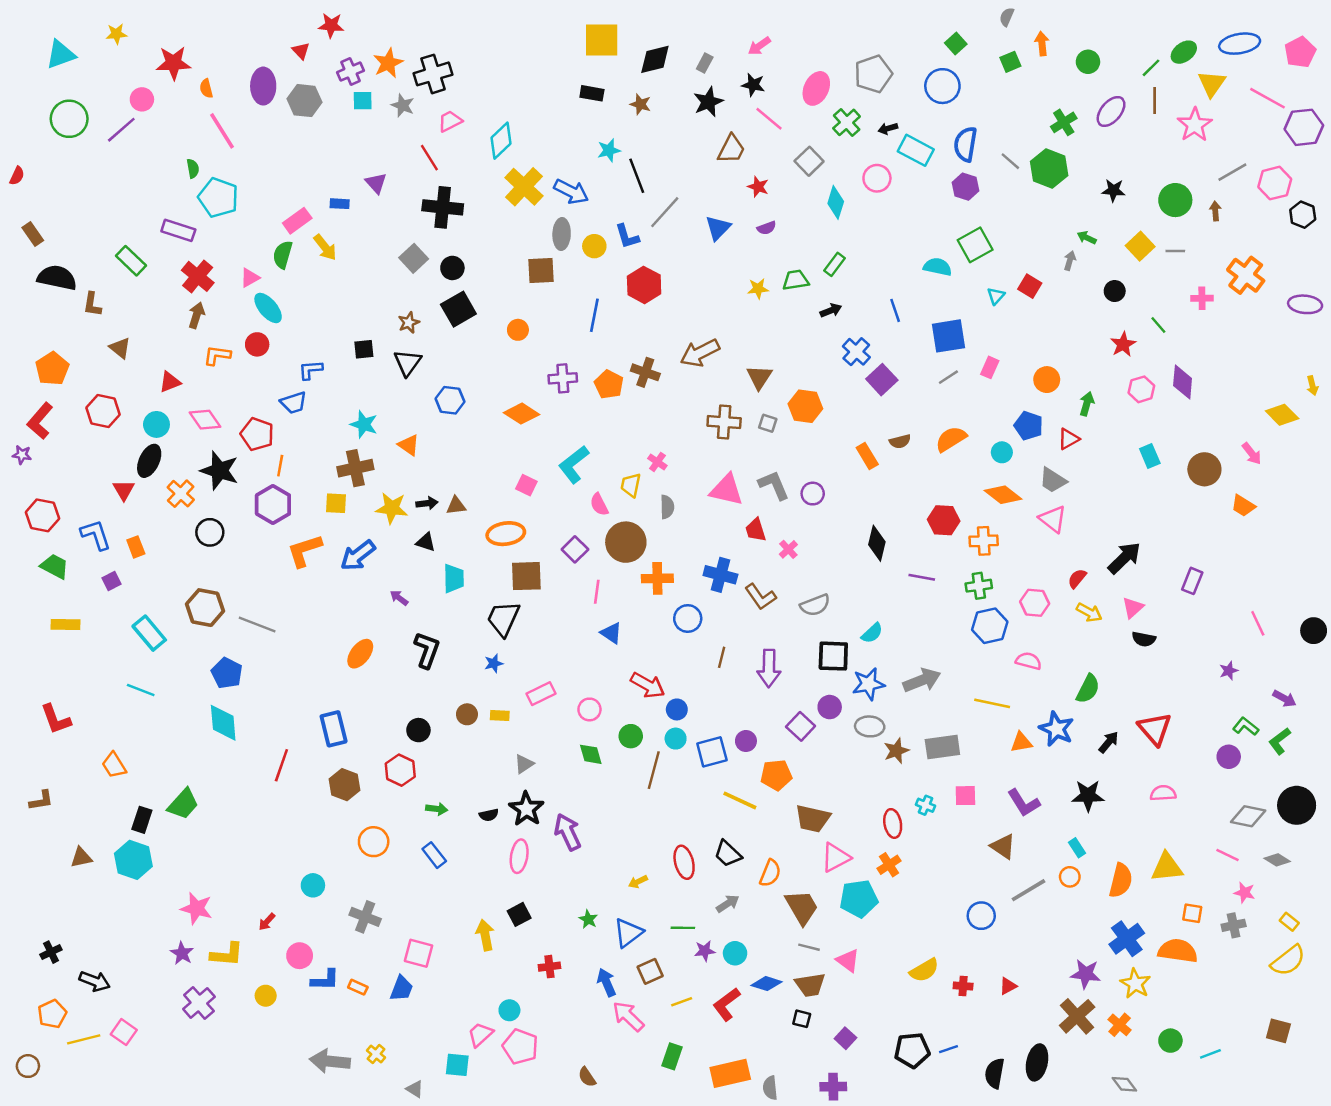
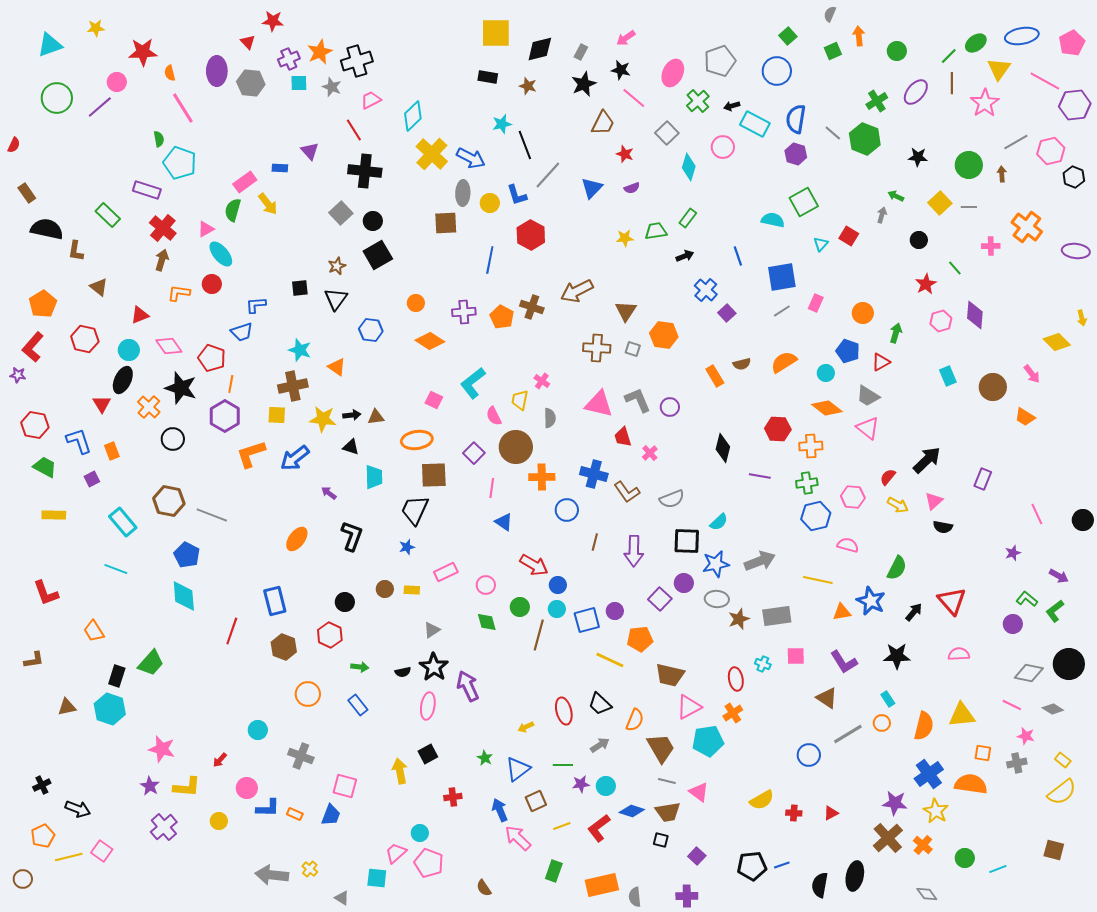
orange circle: (518, 330) -> (416, 303), moved
purple square: (882, 380) -> (727, 313), size x0.7

